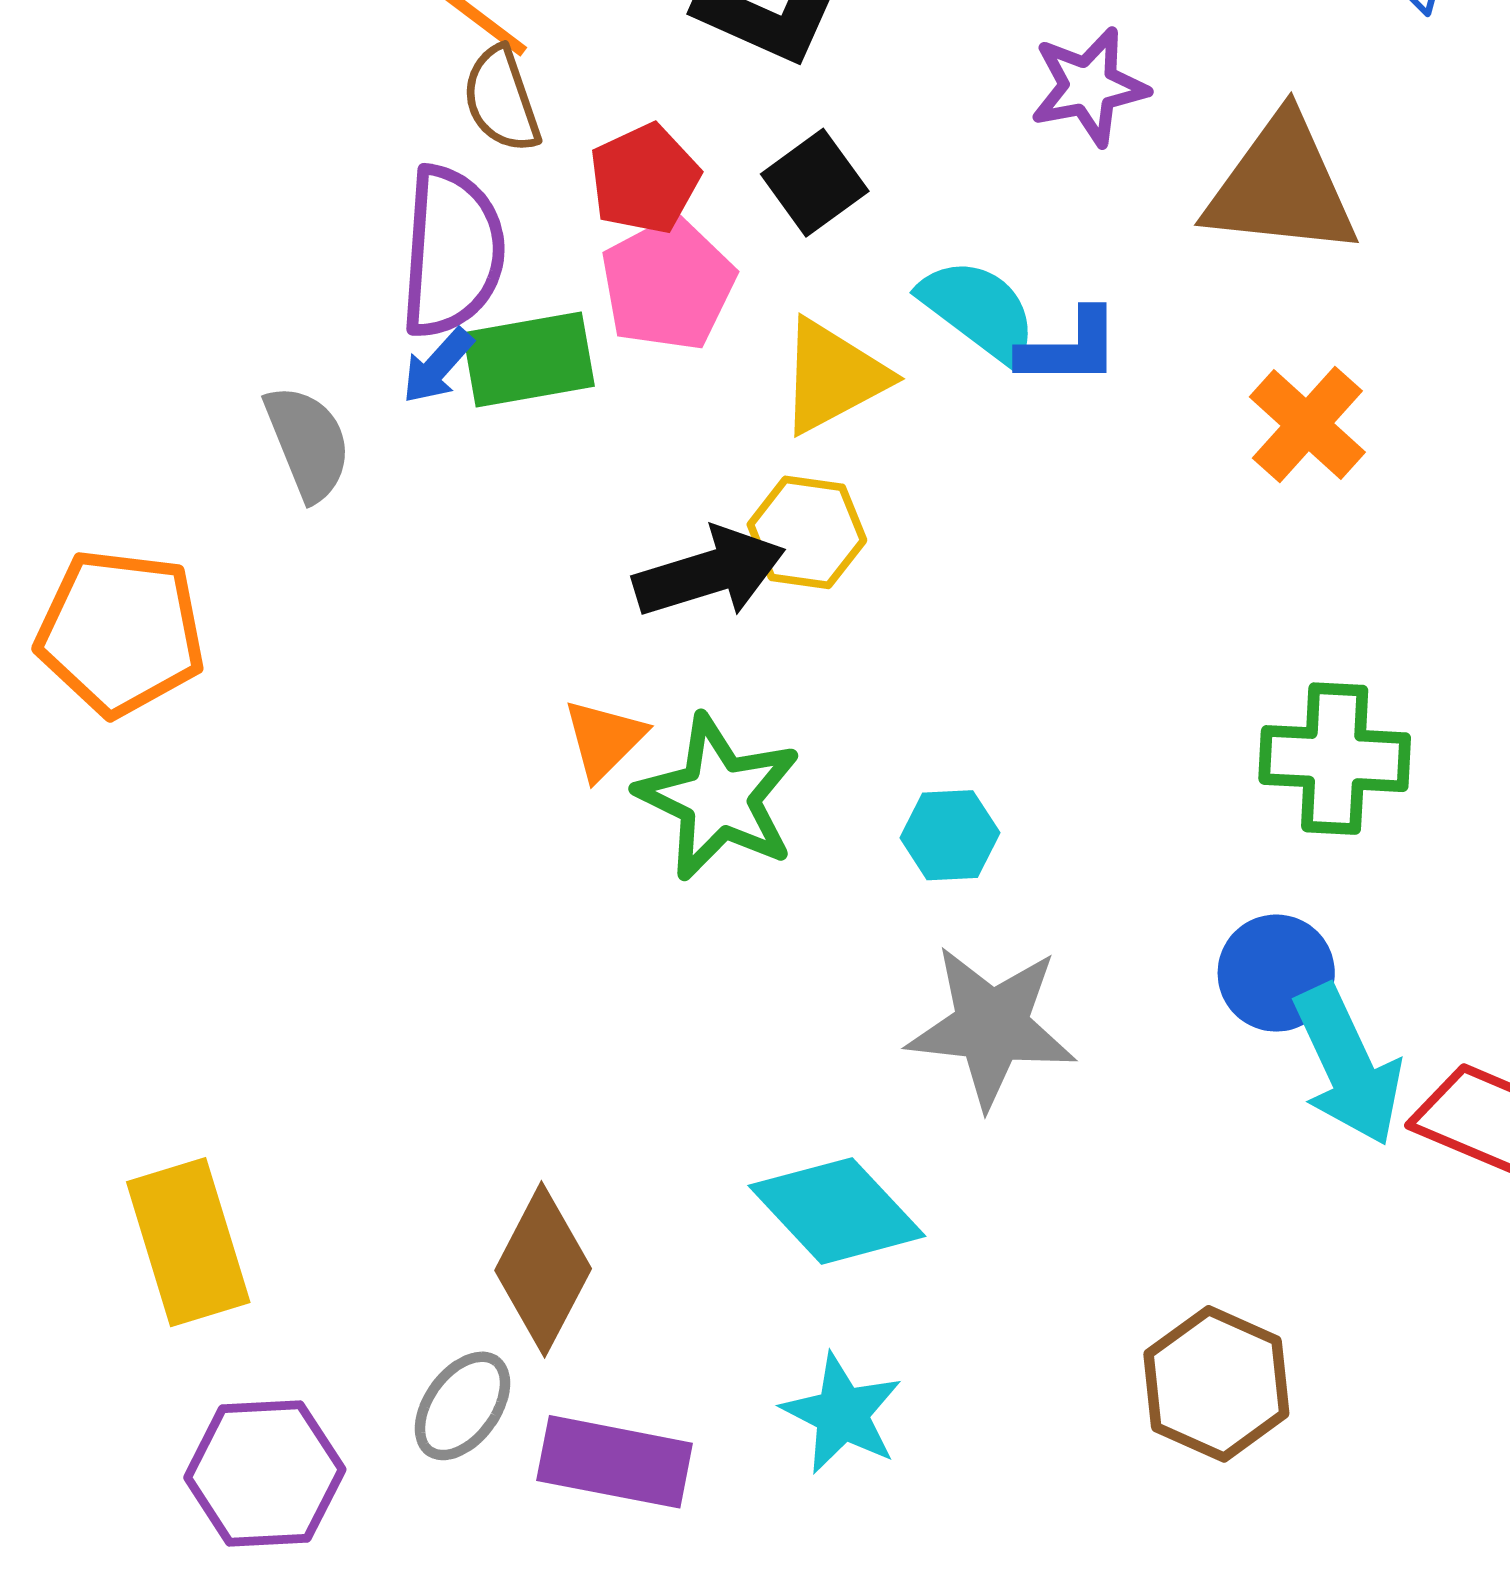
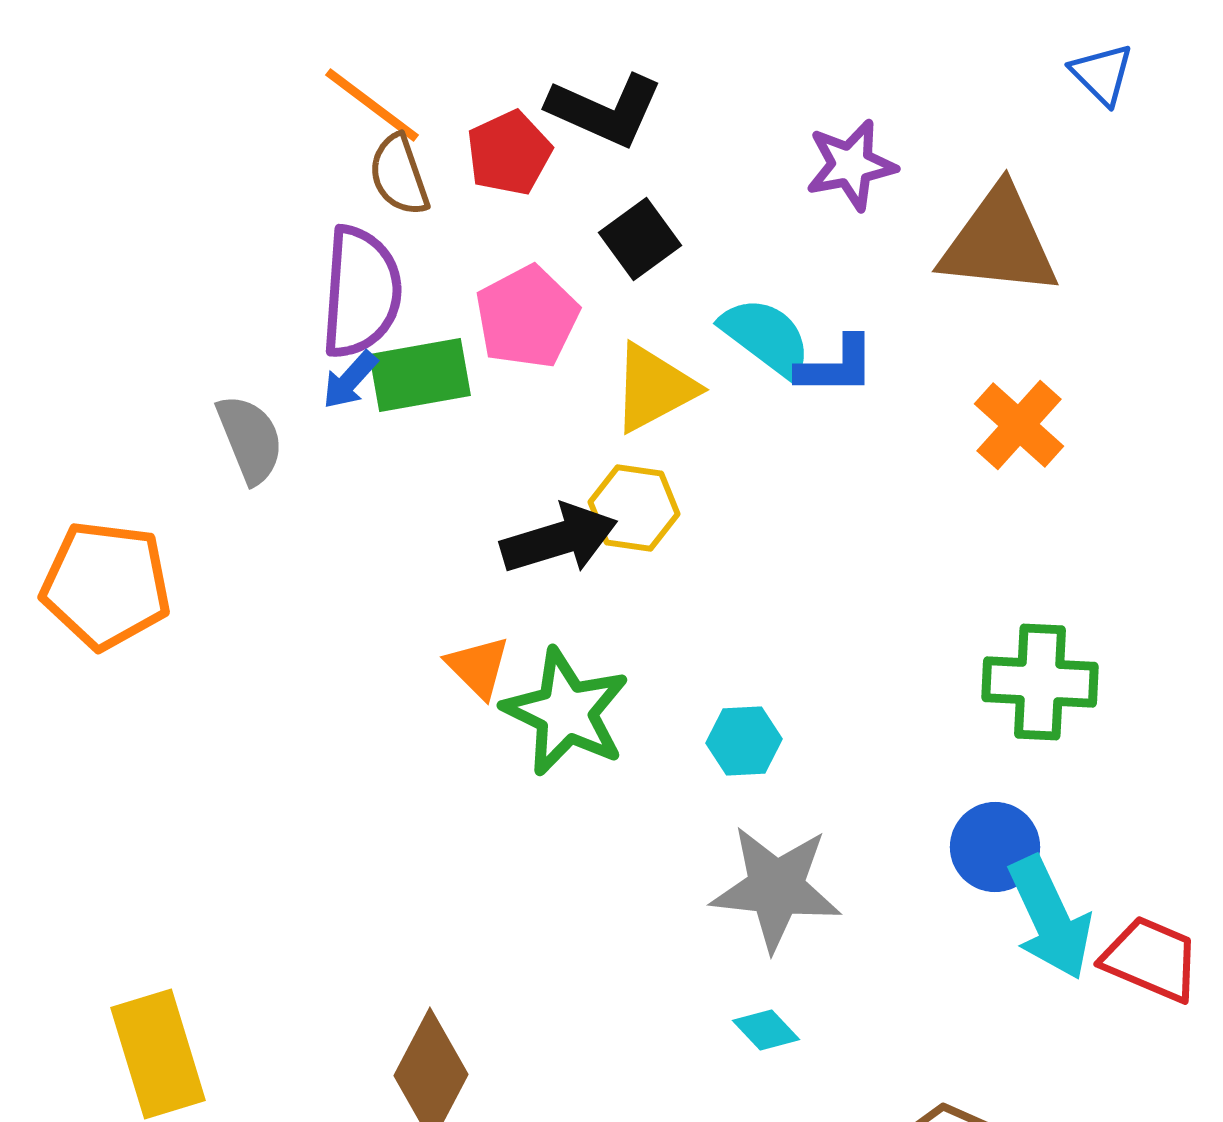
red pentagon: (644, 179) -> (509, 153), moved
orange triangle: (604, 739) -> (478, 667), turned -30
cyan diamond: (837, 1211) -> (766, 1030), moved, size x0.5

